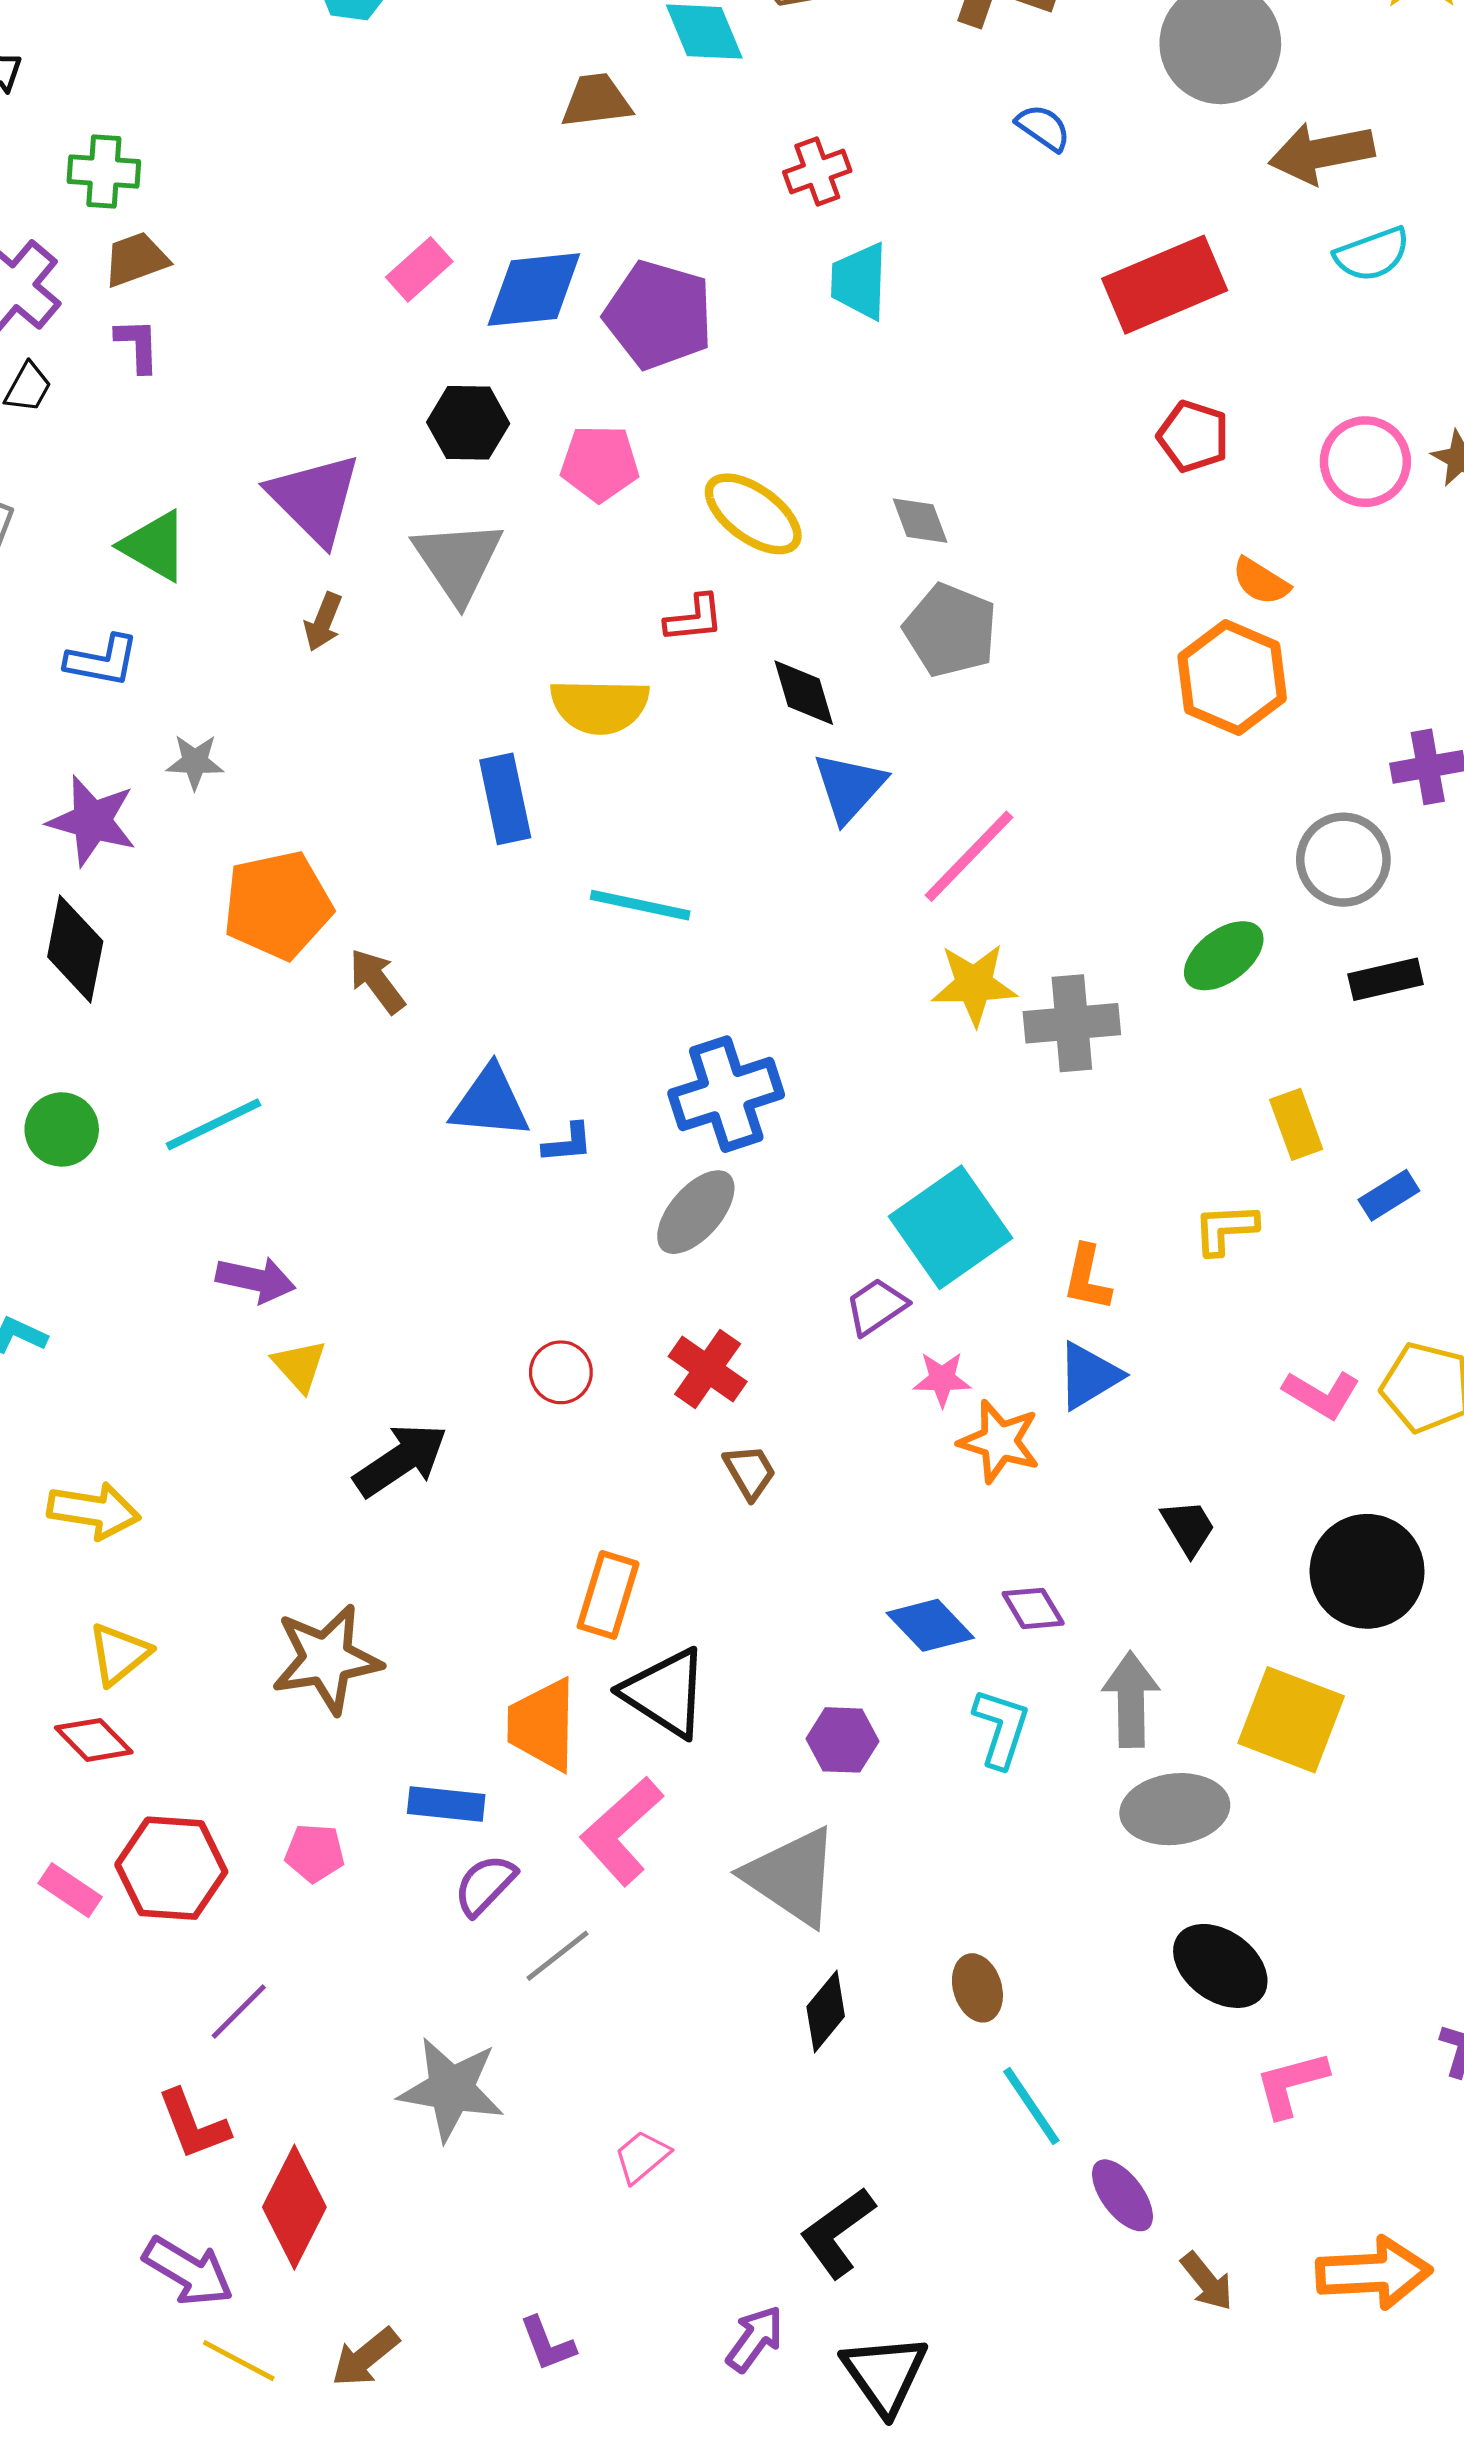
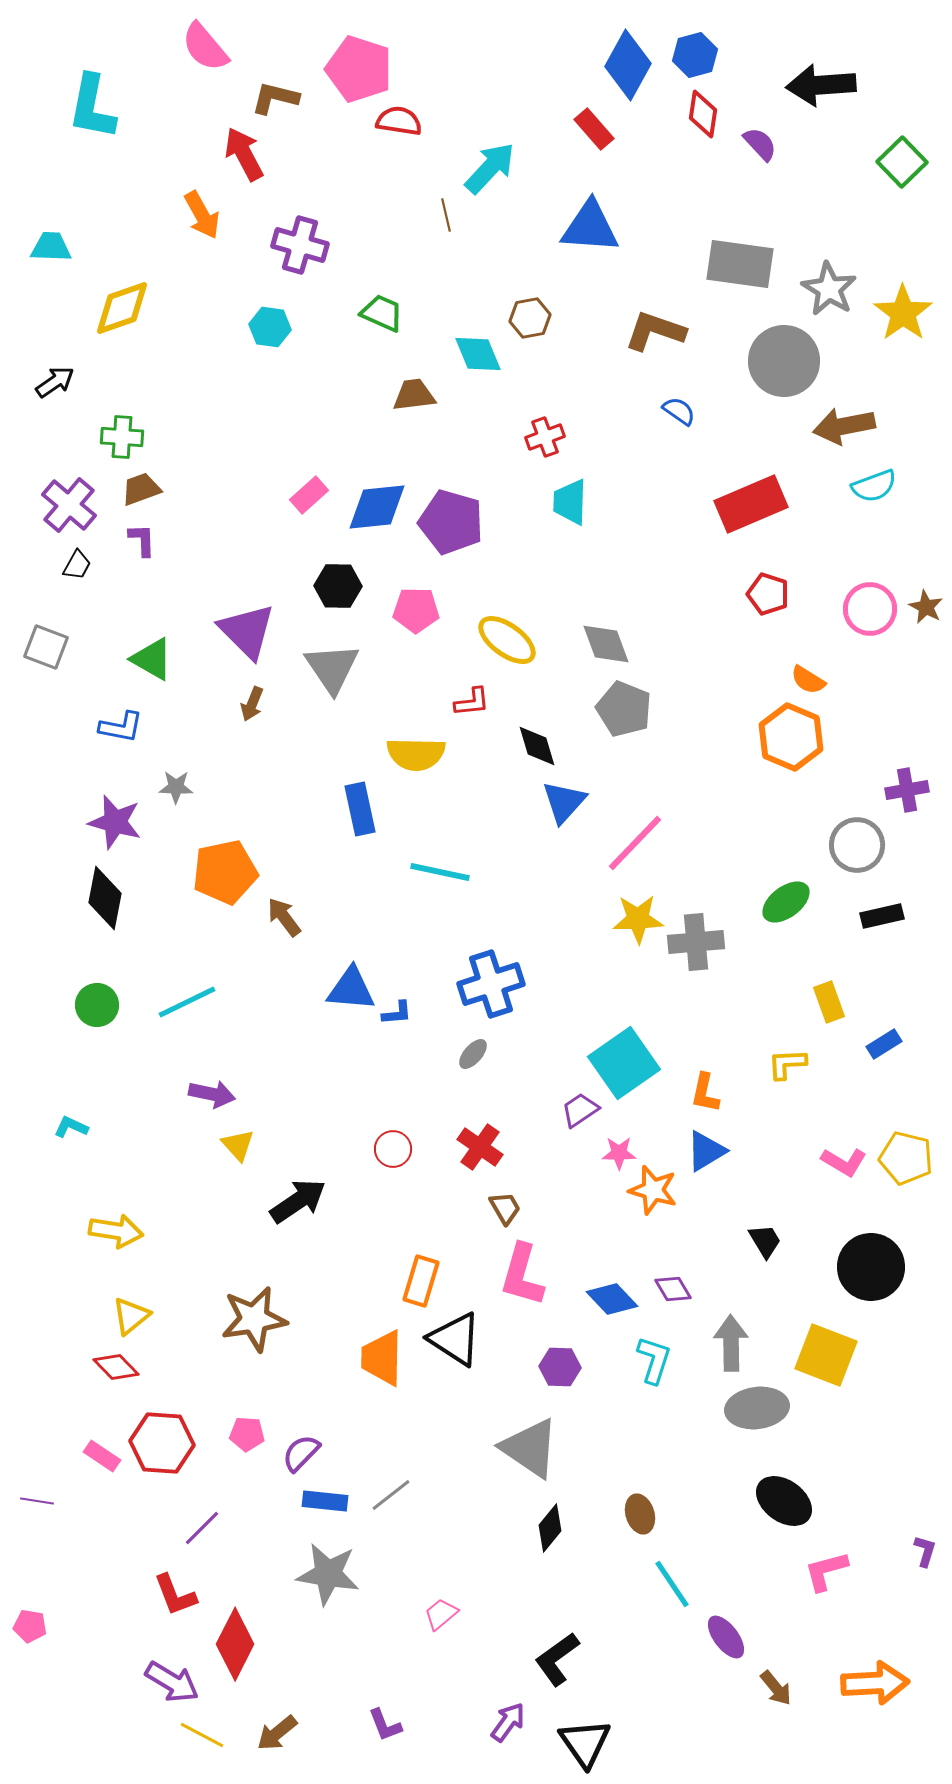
gray diamond: (920, 521) -> (606, 644), size x1.4
gray ellipse: (696, 1212) -> (473, 1054), size x0.6
blue rectangle: (446, 1804) -> (325, 1501), moved
pink L-shape: (622, 1831) -> (522, 1275), moved, turned -32
purple semicircle: (485, 1885) -> (301, 1453), moved

